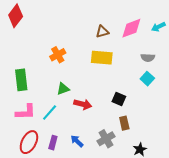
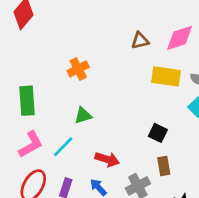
yellow rectangle: (102, 58) -> (166, 76), moved
red arrow: (83, 104) -> (107, 159), moved
pink L-shape: (26, 112) -> (31, 144), turned -30

